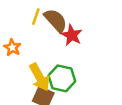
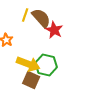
yellow arrow: (40, 77) -> (28, 64), turned -40

